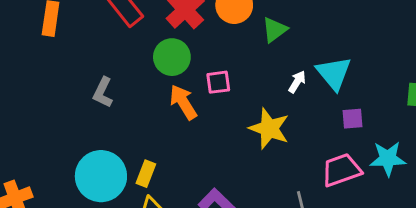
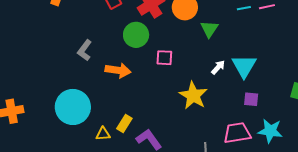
green triangle: (275, 30) -> (209, 29), turned -30
orange arrow: (183, 102) -> (118, 70), moved, turned 120
yellow rectangle: (146, 174) -> (124, 124), moved

